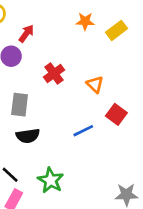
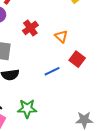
green star: (51, 180) -> (27, 109), turned -30

